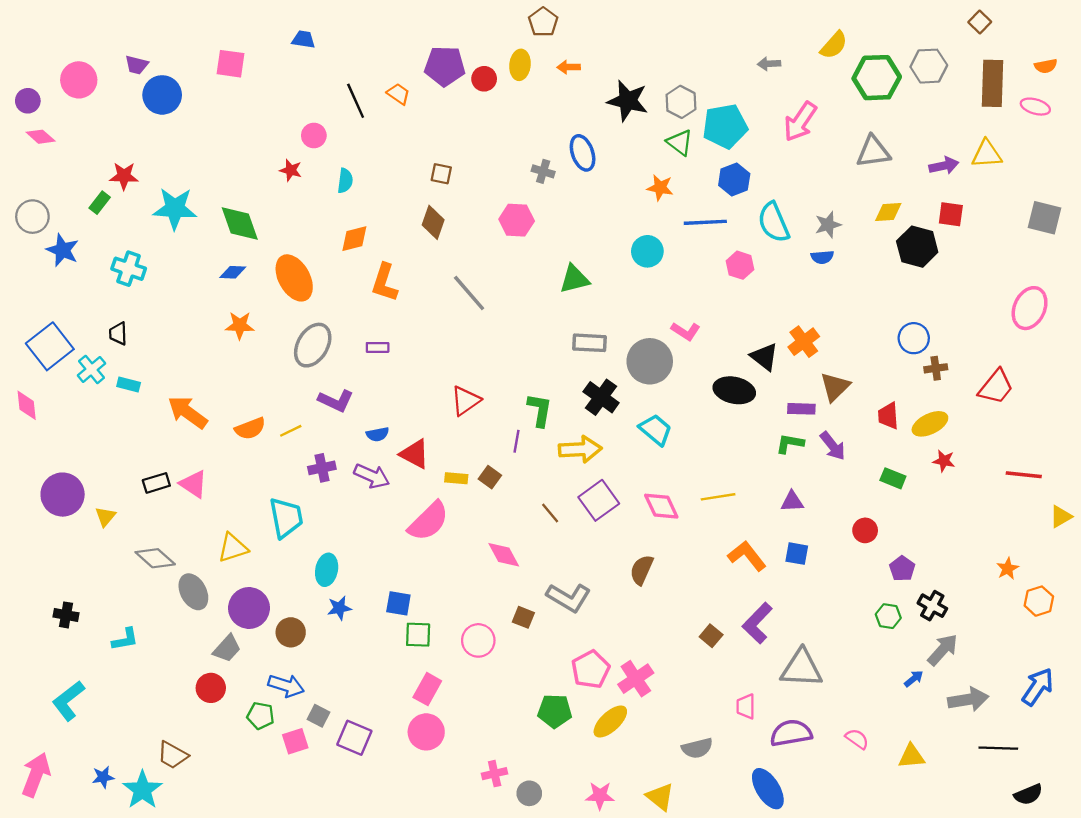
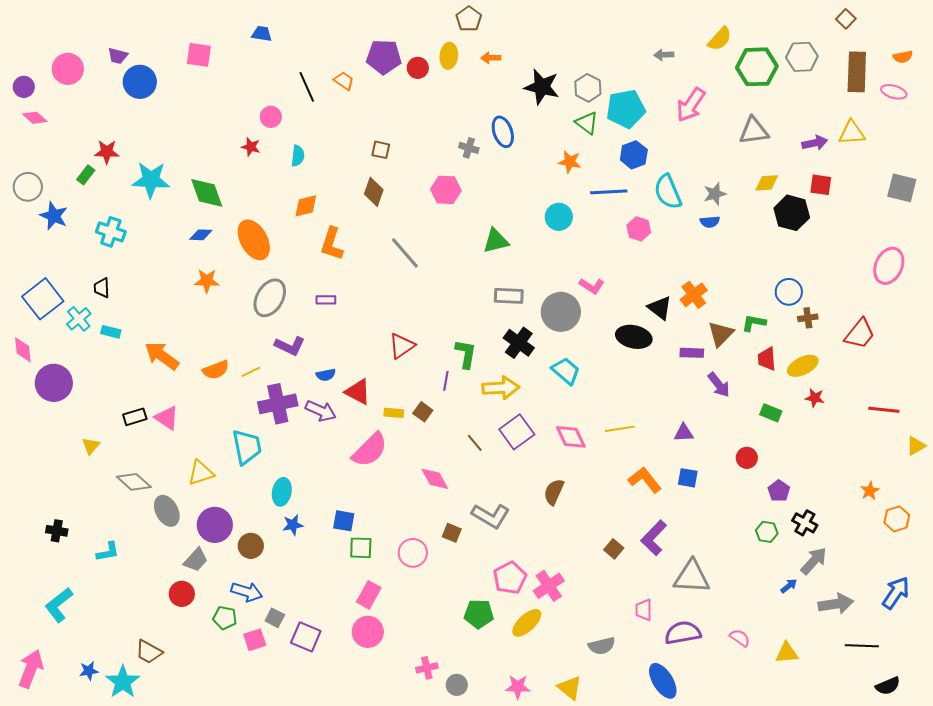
green L-shape: (790, 444) -> (754, 323), moved
purple cross: (322, 468) -> (278, 404), size x1.6
purple circle: (63, 495) -> (54, 383), moved

